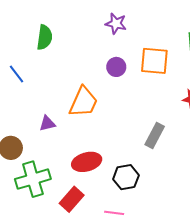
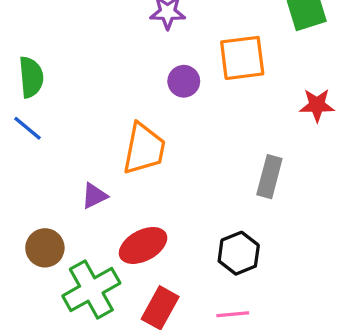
green semicircle: (45, 37) -> (31, 77), moved
red ellipse: (87, 162) -> (143, 245), moved

